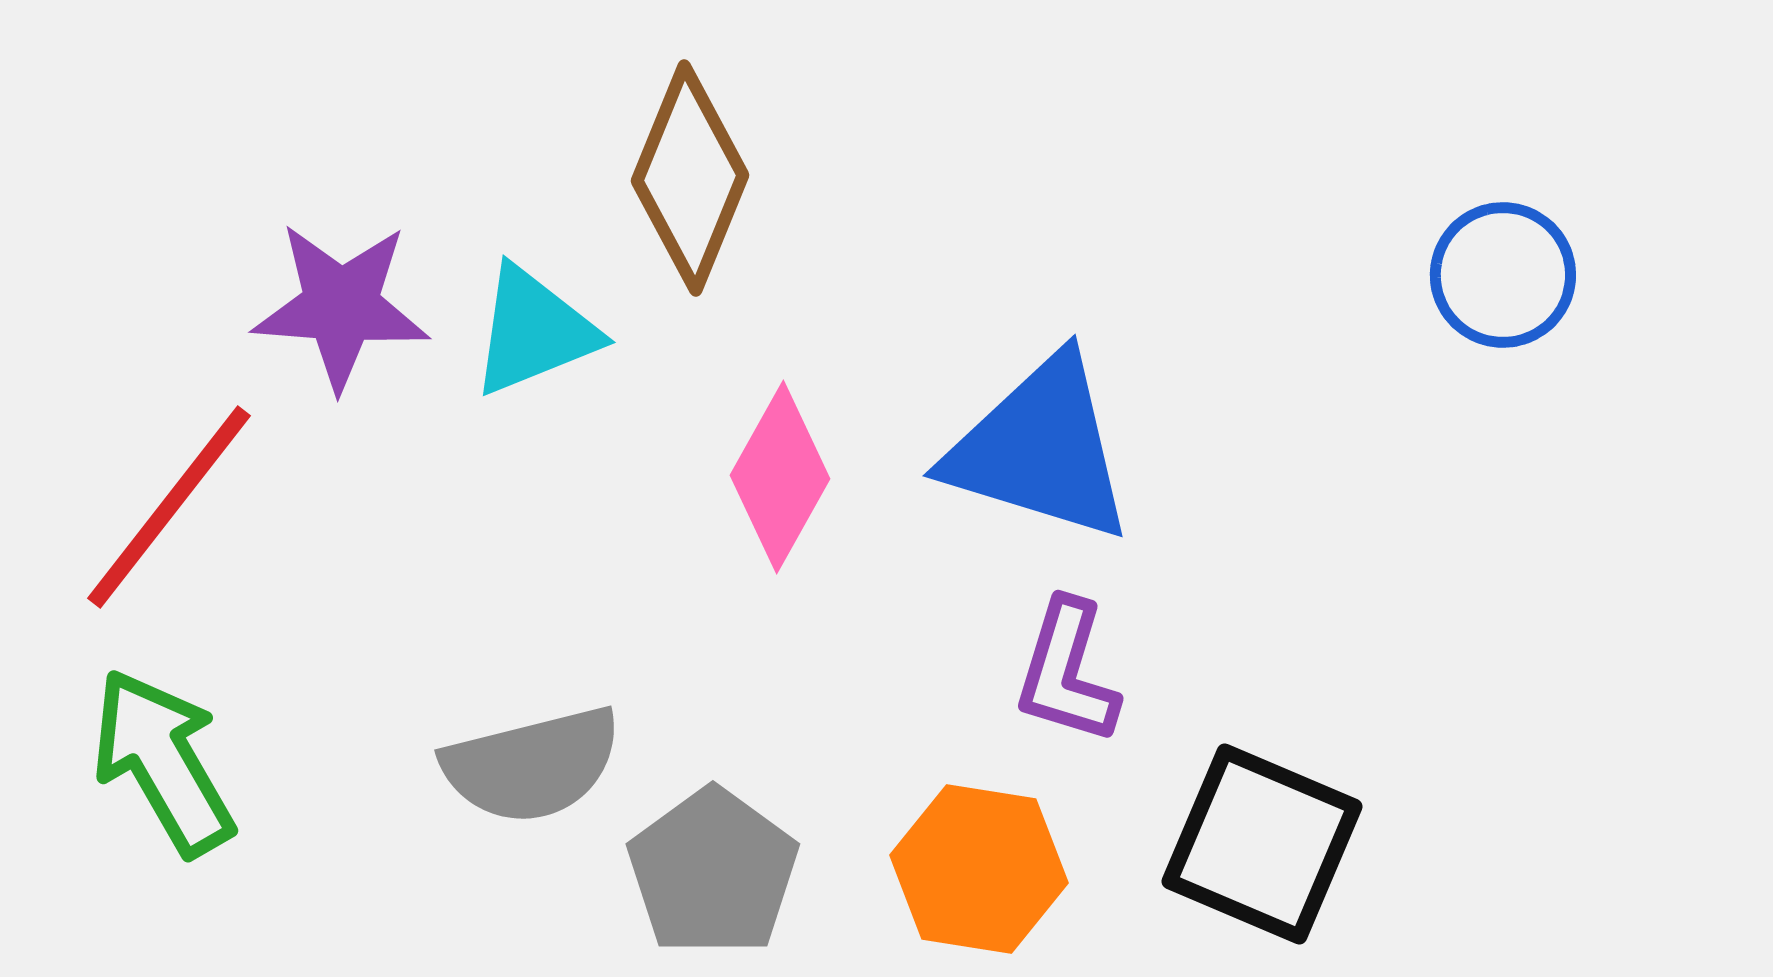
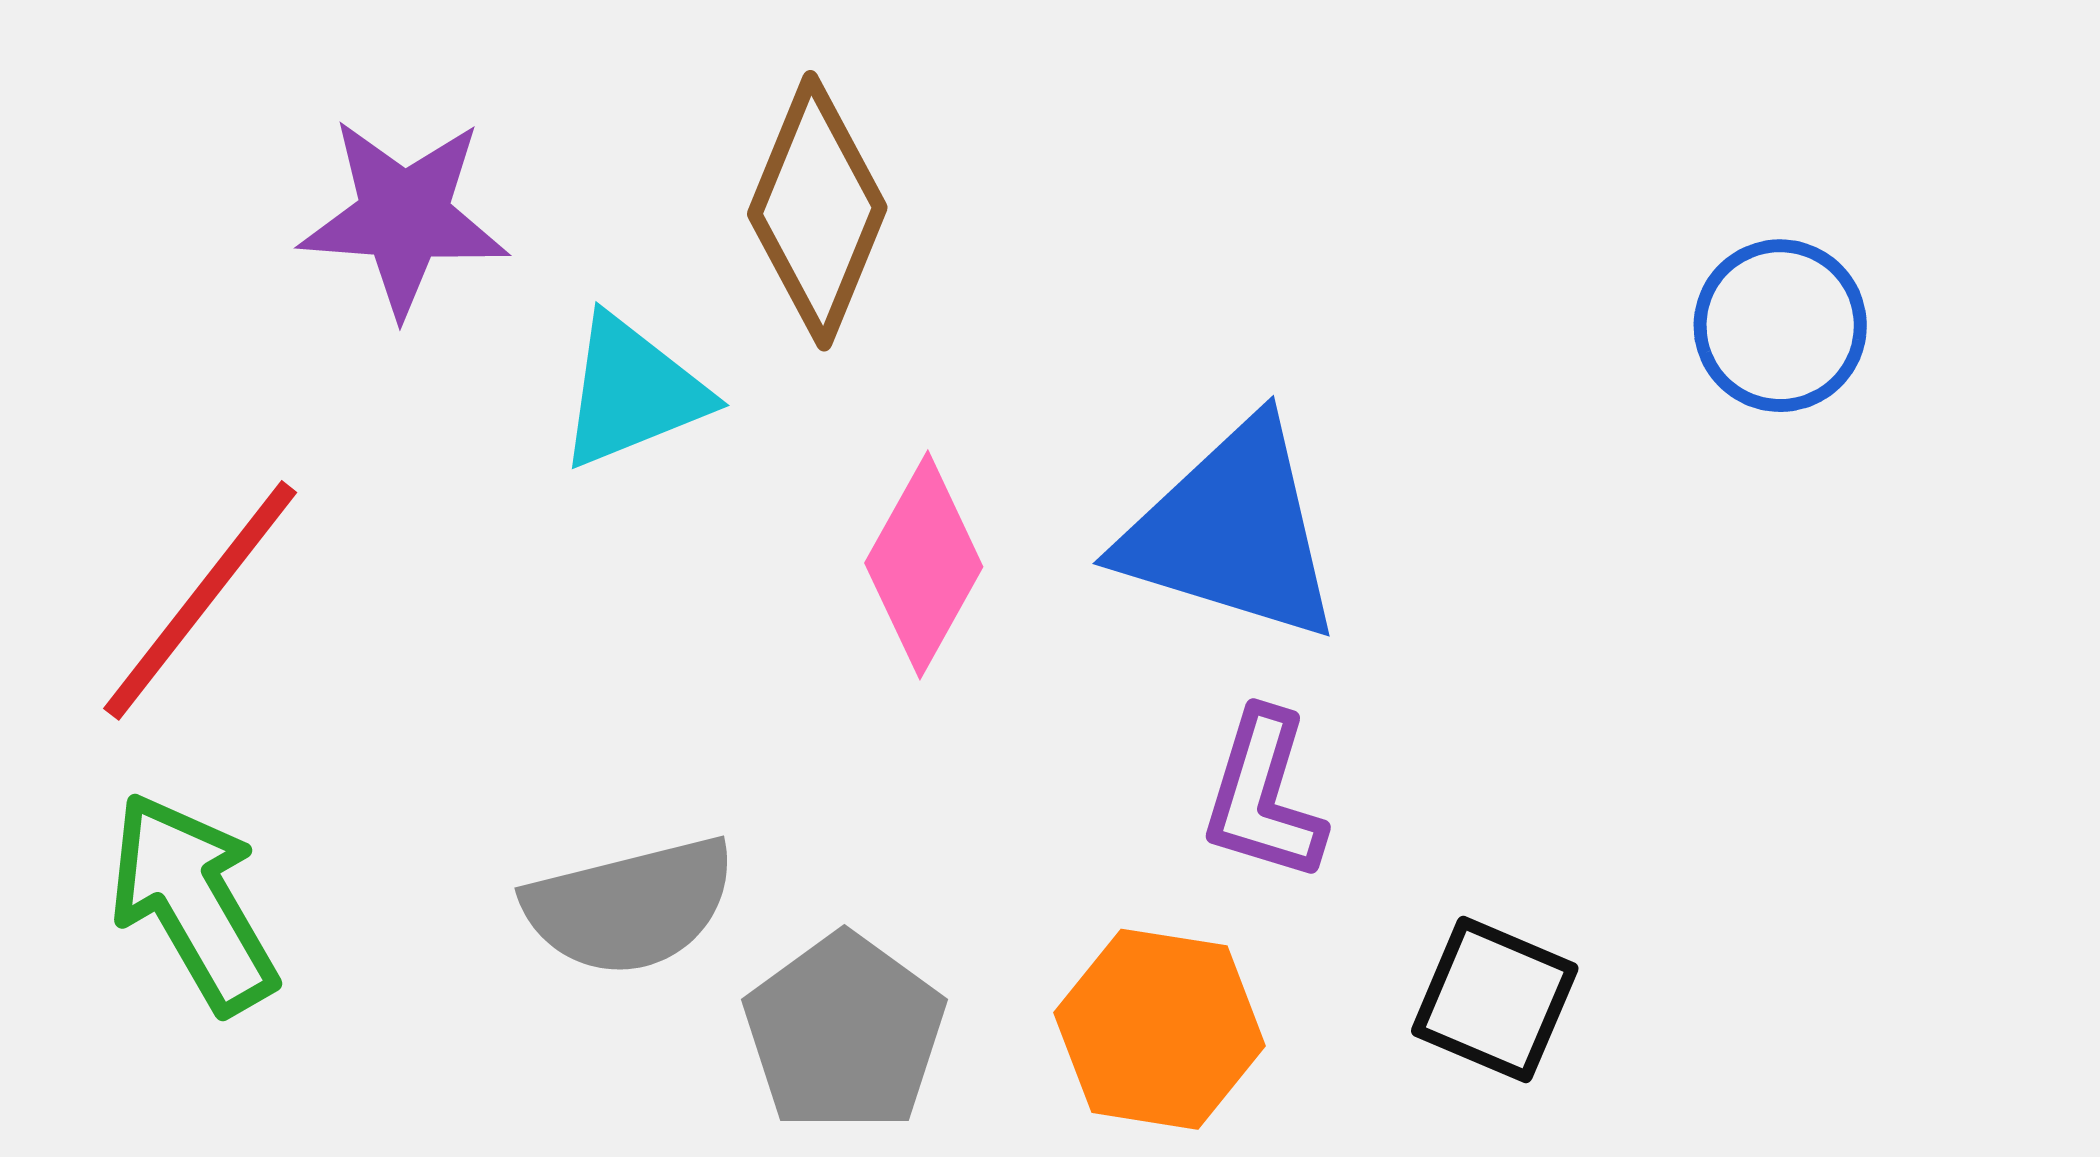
purple star: (341, 306) -> (404, 217), moved
black square: (1262, 844) -> (1495, 1000), size x0.7

